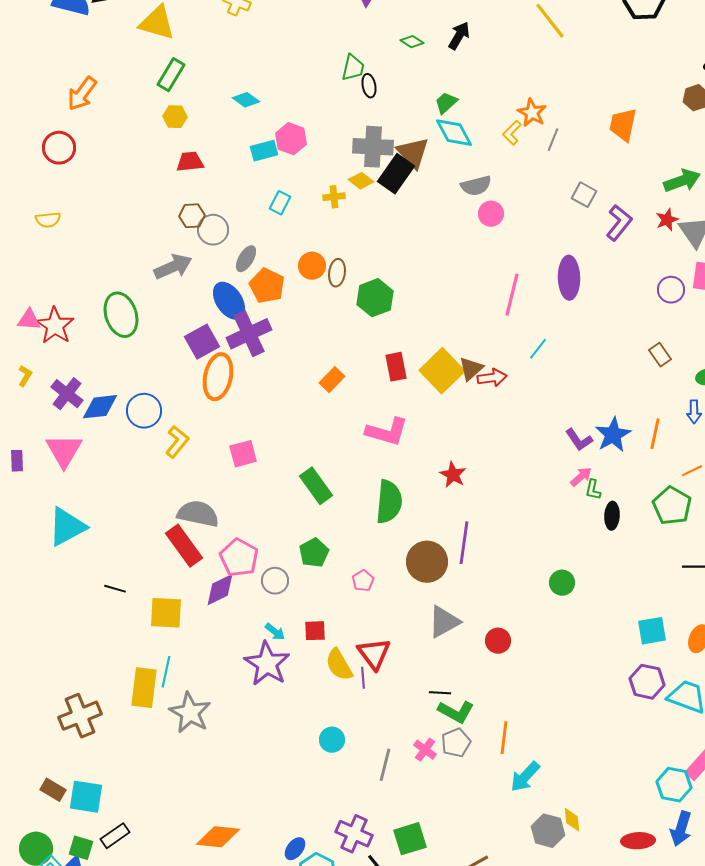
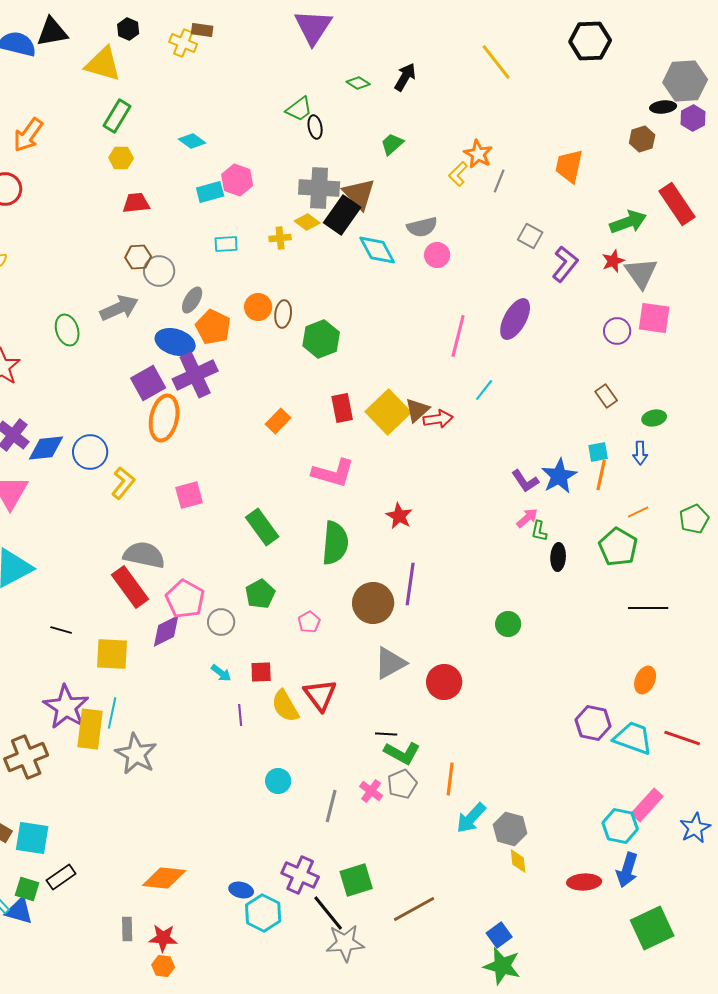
green trapezoid: (353, 68) -> (299, 109), turned 40
cyan diamond: (454, 133) -> (377, 250), moved
cyan rectangle: (280, 203) -> (226, 244), turned 60
purple ellipse: (569, 278) -> (515, 319), turned 30
blue ellipse: (229, 301) -> (175, 342), turned -39
green ellipse: (121, 315) -> (67, 330), moved, size x0.7
cyan square: (652, 631) -> (598, 452), moved, size x0.7
red circle: (498, 641) -> (444, 682), size x1.4
purple star: (267, 664) -> (66, 707), moved
purple line: (363, 678) -> (240, 715), moved
gray hexagon: (548, 831) -> (510, 829), moved
blue ellipse: (295, 849) -> (241, 890), turned 65

